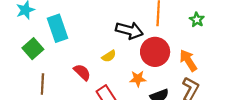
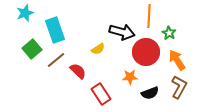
green star: (197, 20) -> (169, 33), moved
yellow semicircle: (109, 56) -> (98, 49), moved
brown line: (42, 84) -> (56, 60), moved, turned 48

